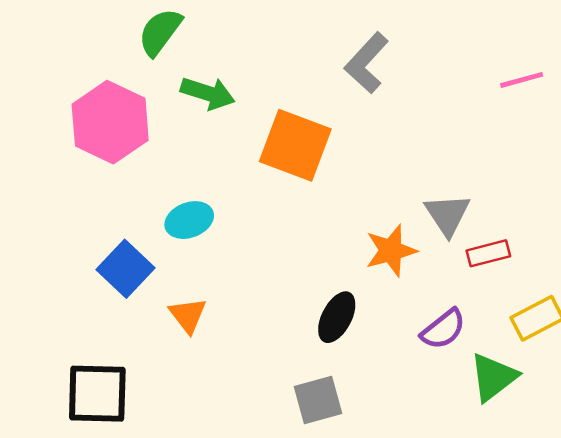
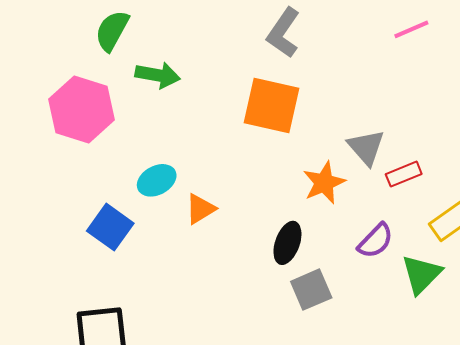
orange square: (295, 145) -> (272, 106), moved
orange triangle: (188, 315) -> (200, 209), moved, turned 44
gray square: (318, 400) -> (311, 290), moved

